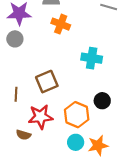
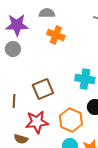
cyan cross: (92, 58) -> (85, 79), moved

